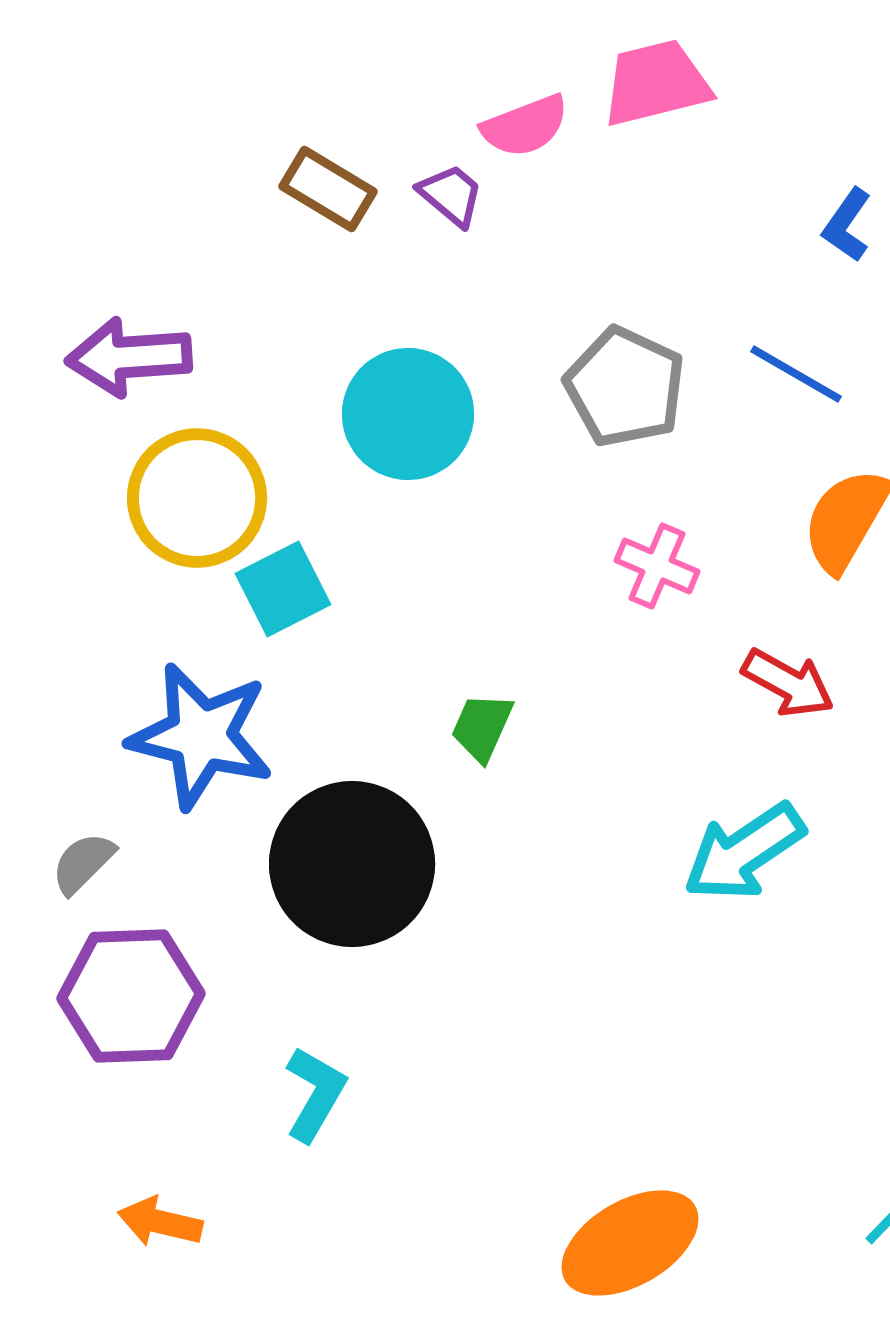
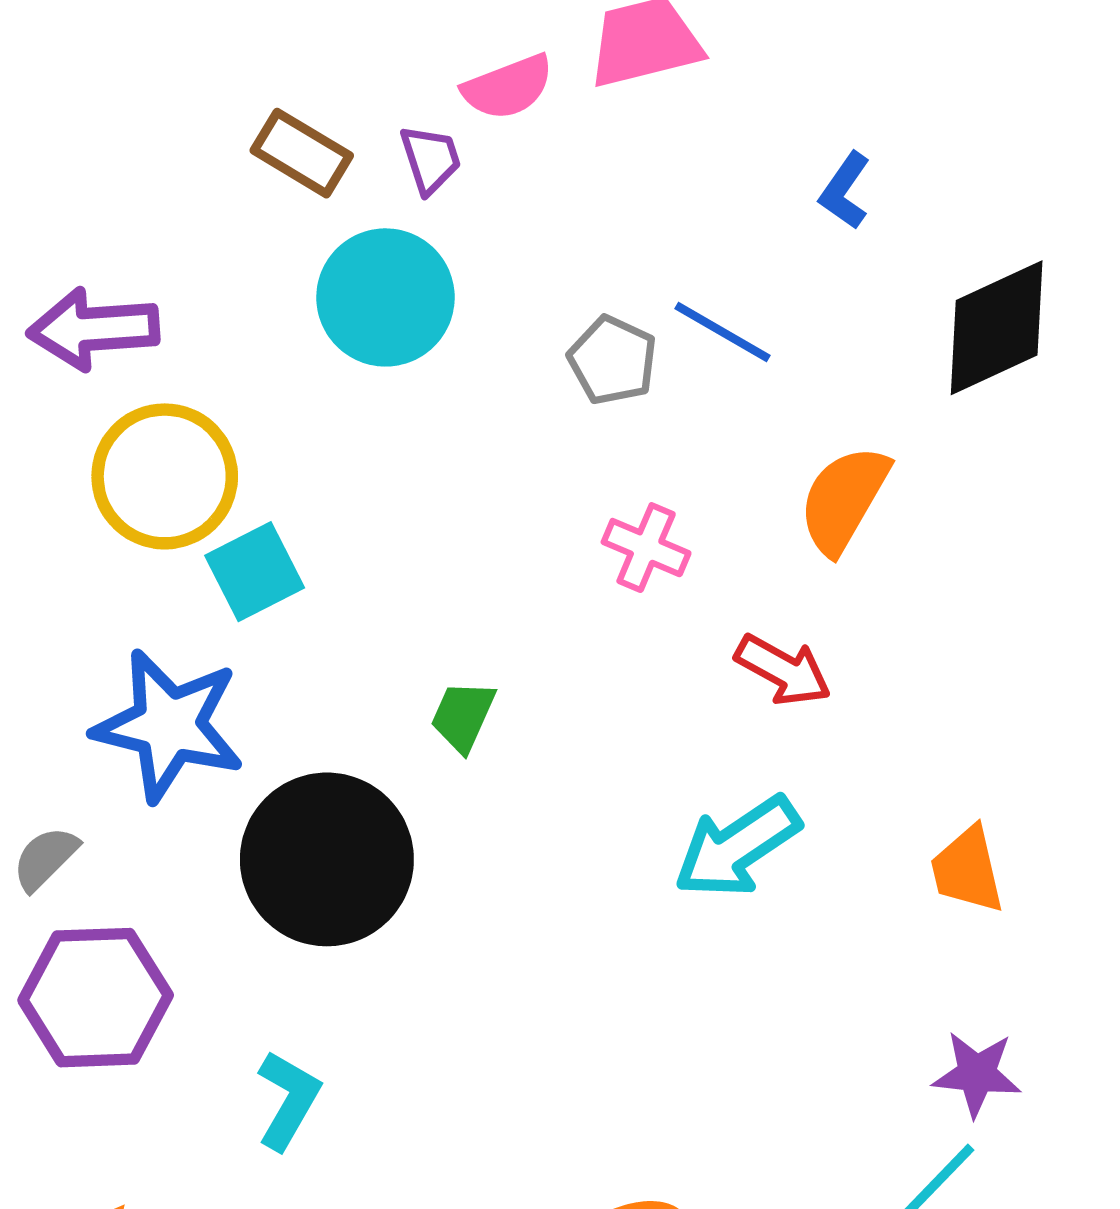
purple trapezoid: (451, 195) -> (430, 159), turned 32
blue line: (796, 374) -> (722, 332), moved
gray pentagon: (625, 387) -> (613, 360), size x0.7
cyan circle: (408, 414) -> (385, 297), moved

